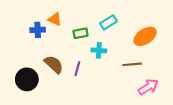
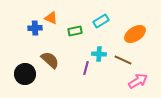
cyan cross: (99, 50) -> (99, 54), moved
brown line: (132, 64) -> (123, 60), turned 30
purple line: (77, 69) -> (86, 68), moved

